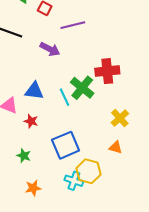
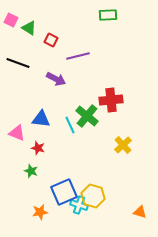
blue square: (66, 145) -> (64, 192), moved
orange triangle: (116, 147) -> (140, 212), moved
green star: (24, 156) -> (31, 171), moved

